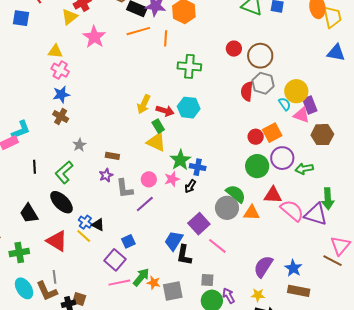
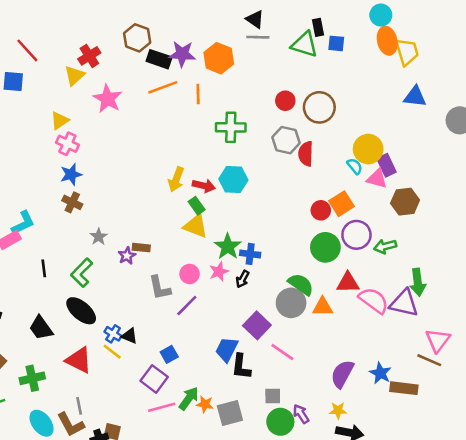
yellow triangle: (55, 51) -> (60, 121), turned -35
gray hexagon: (263, 83) -> (286, 140), moved
purple star: (106, 175) -> (127, 256), moved
brown rectangle: (299, 291) -> (404, 388), moved

